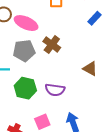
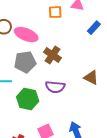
purple semicircle: (55, 90) -> (55, 87), moved

